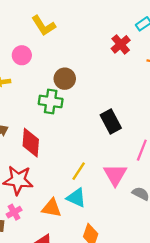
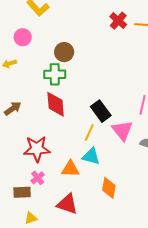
red cross: (121, 44) -> (118, 21), moved
black rectangle: (111, 122) -> (101, 111), moved
red diamond: (31, 143) -> (56, 104), moved

